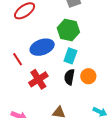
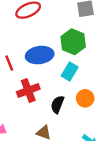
black semicircle: (69, 77) -> (57, 104), moved

